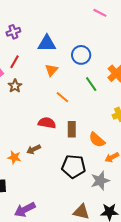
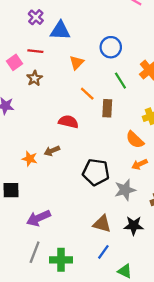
purple cross: (13, 32) -> (36, 17), turned -32
blue triangle: (47, 43) -> (60, 31), moved
red line: (14, 62) -> (35, 51), turned 64
brown rectangle: (72, 129) -> (107, 108), moved
orange semicircle: (97, 140) -> (135, 140), moved

